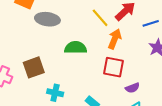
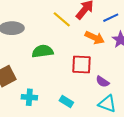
orange arrow: (115, 39) -> (95, 38), moved, turned 102
purple semicircle: (132, 88) -> (102, 82), turned 64

